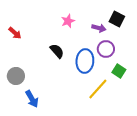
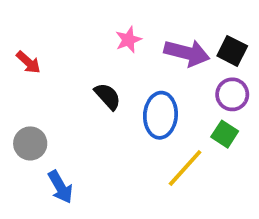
black square: (117, 19) -> (232, 51), moved
purple arrow: (99, 28) -> (187, 53), size x1.6
purple circle: (106, 49) -> (232, 94), moved

